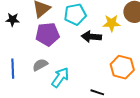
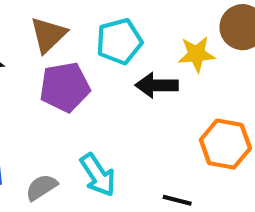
gray semicircle: (40, 65) -> (41, 187), moved
cyan arrow: (60, 77) -> (98, 175), turned 115

